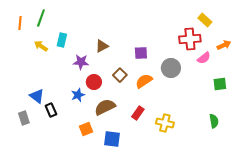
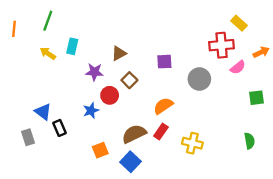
orange line: (20, 23) -> (14, 29), moved
brown square: (120, 75) -> (129, 80), moved
orange semicircle: (144, 81) -> (163, 106), moved
brown semicircle: (105, 107) -> (134, 134), moved
blue square: (112, 139) -> (131, 162), turned 36

